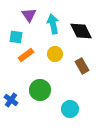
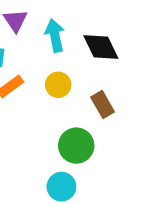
green circle: (40, 90) -> (76, 146), moved
cyan circle: (70, 109) -> (61, 187), moved

